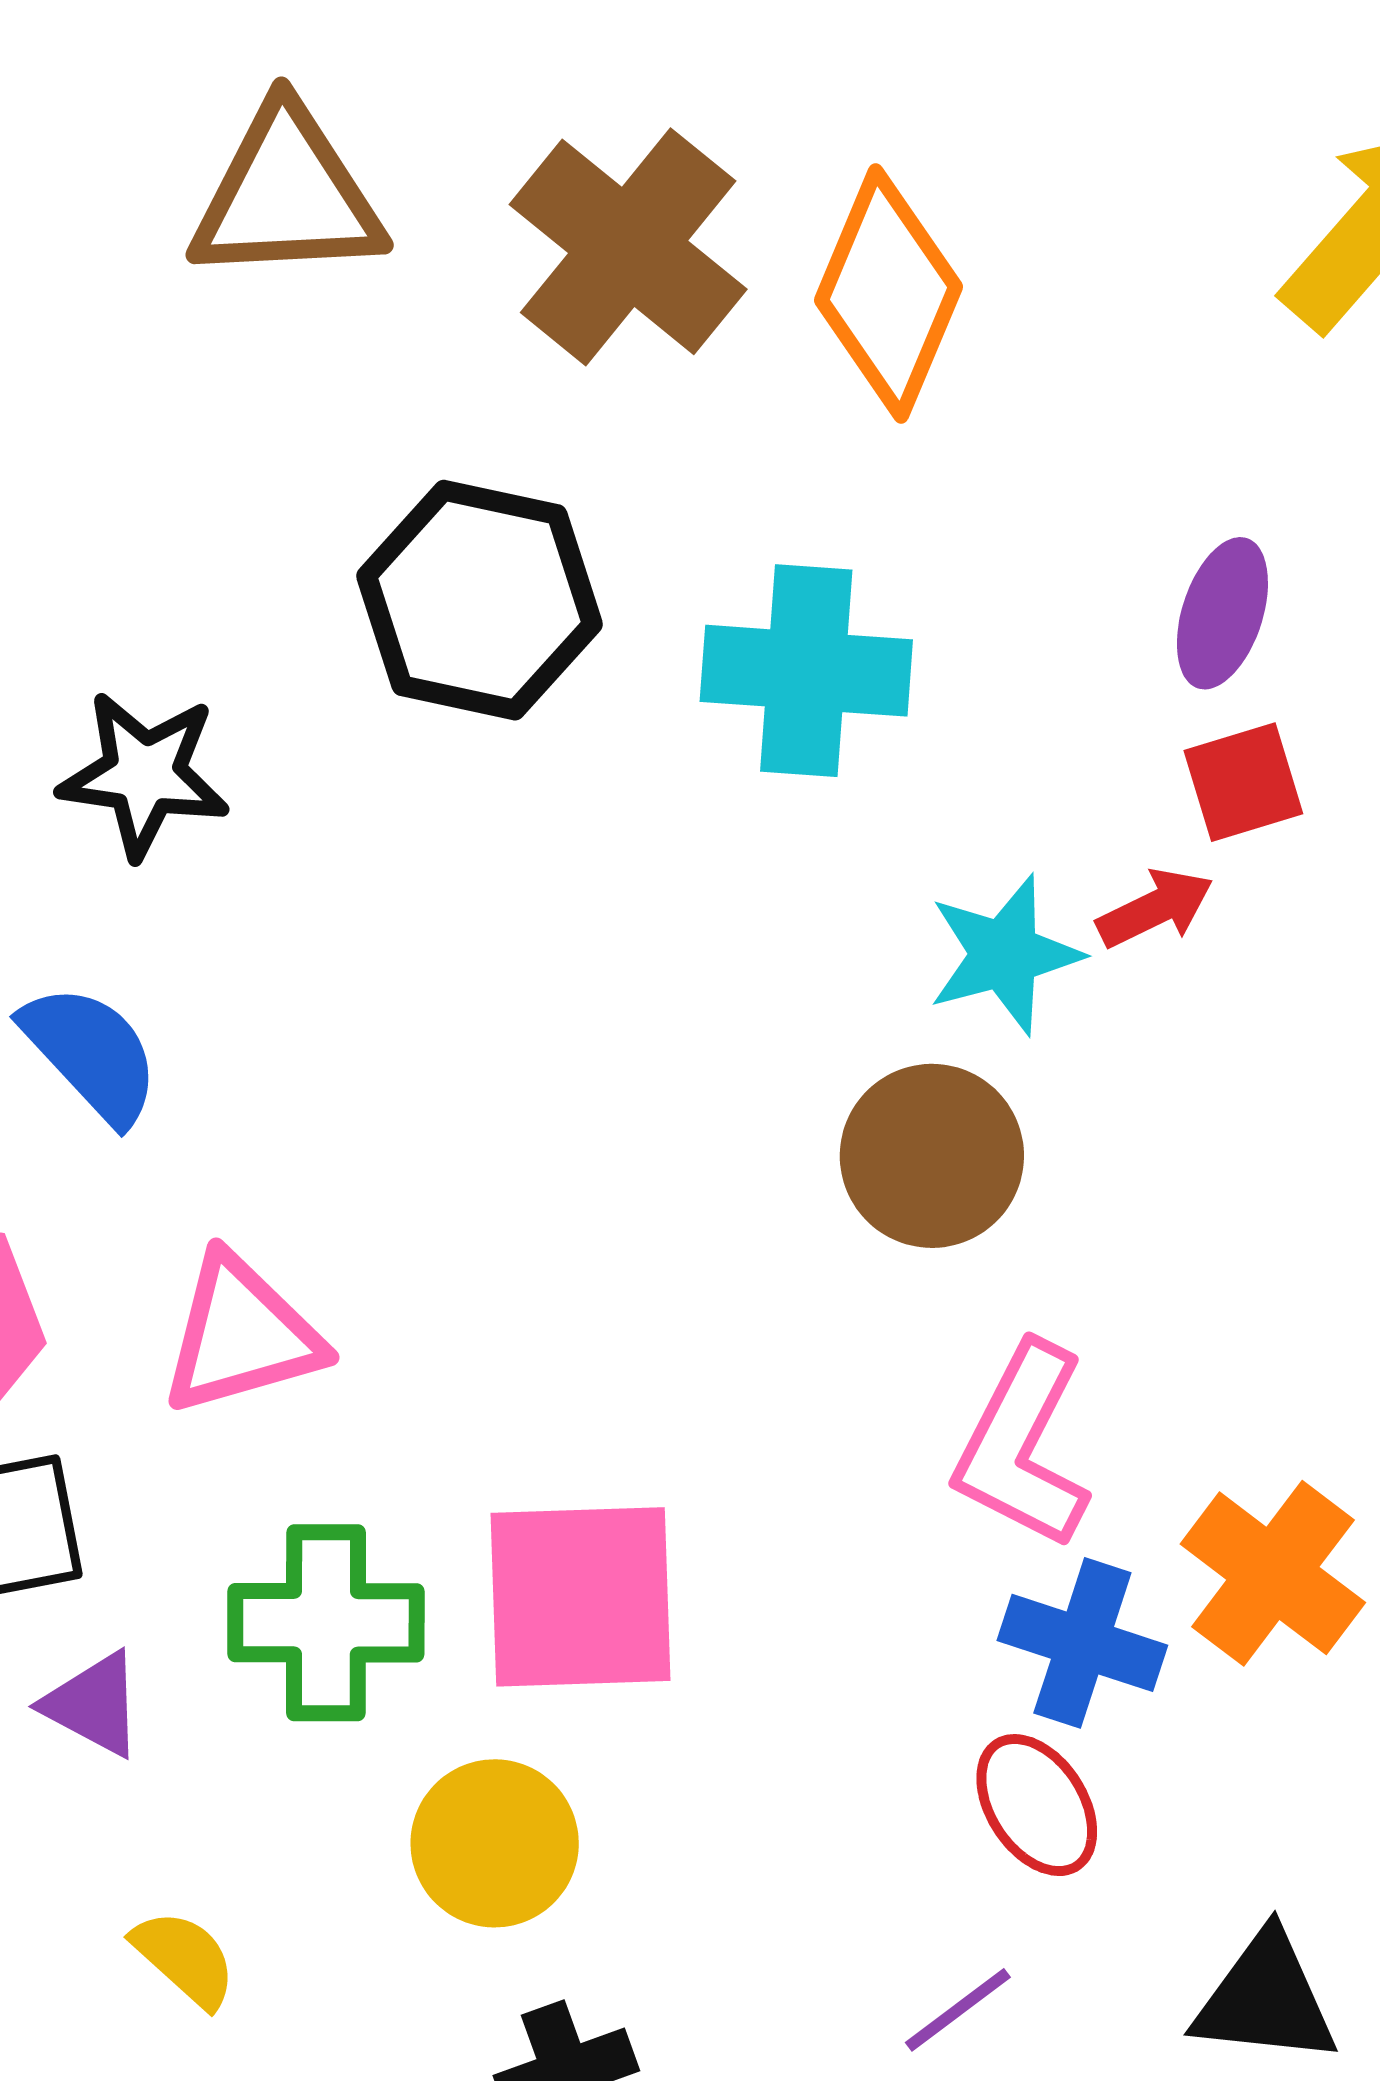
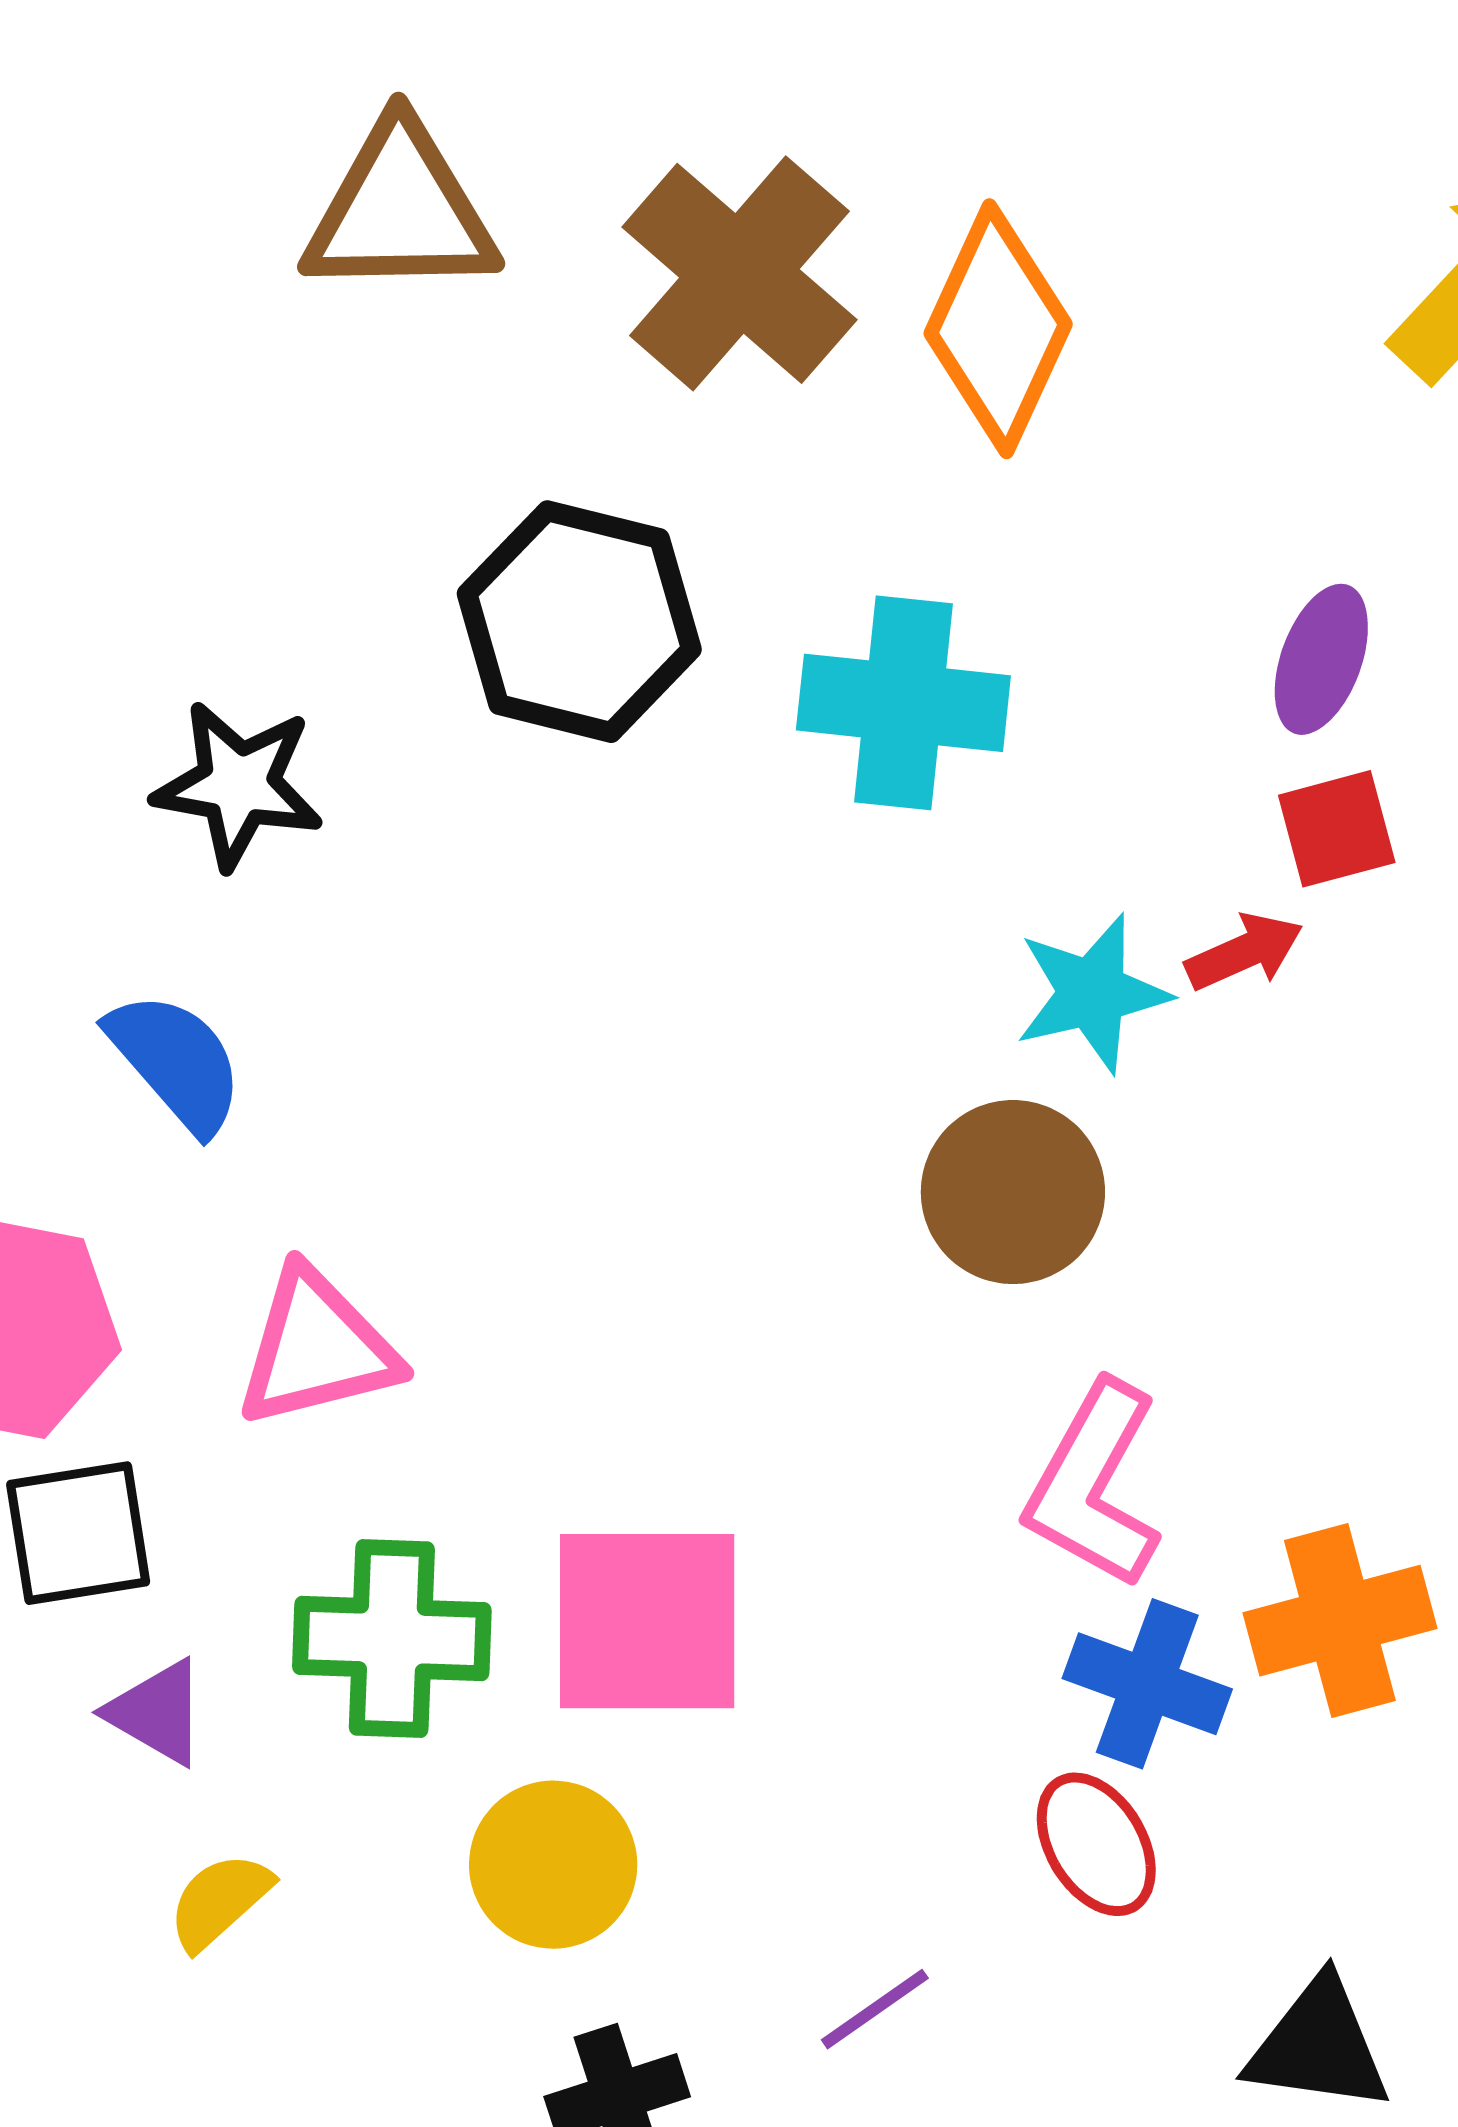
orange cross: (1273, 1573) -> (1340, 1621), turned 36
yellow semicircle: (185, 1959) -> (220, 1901), moved, turned -86
purple line: (958, 2010) -> (875, 2009), moved

